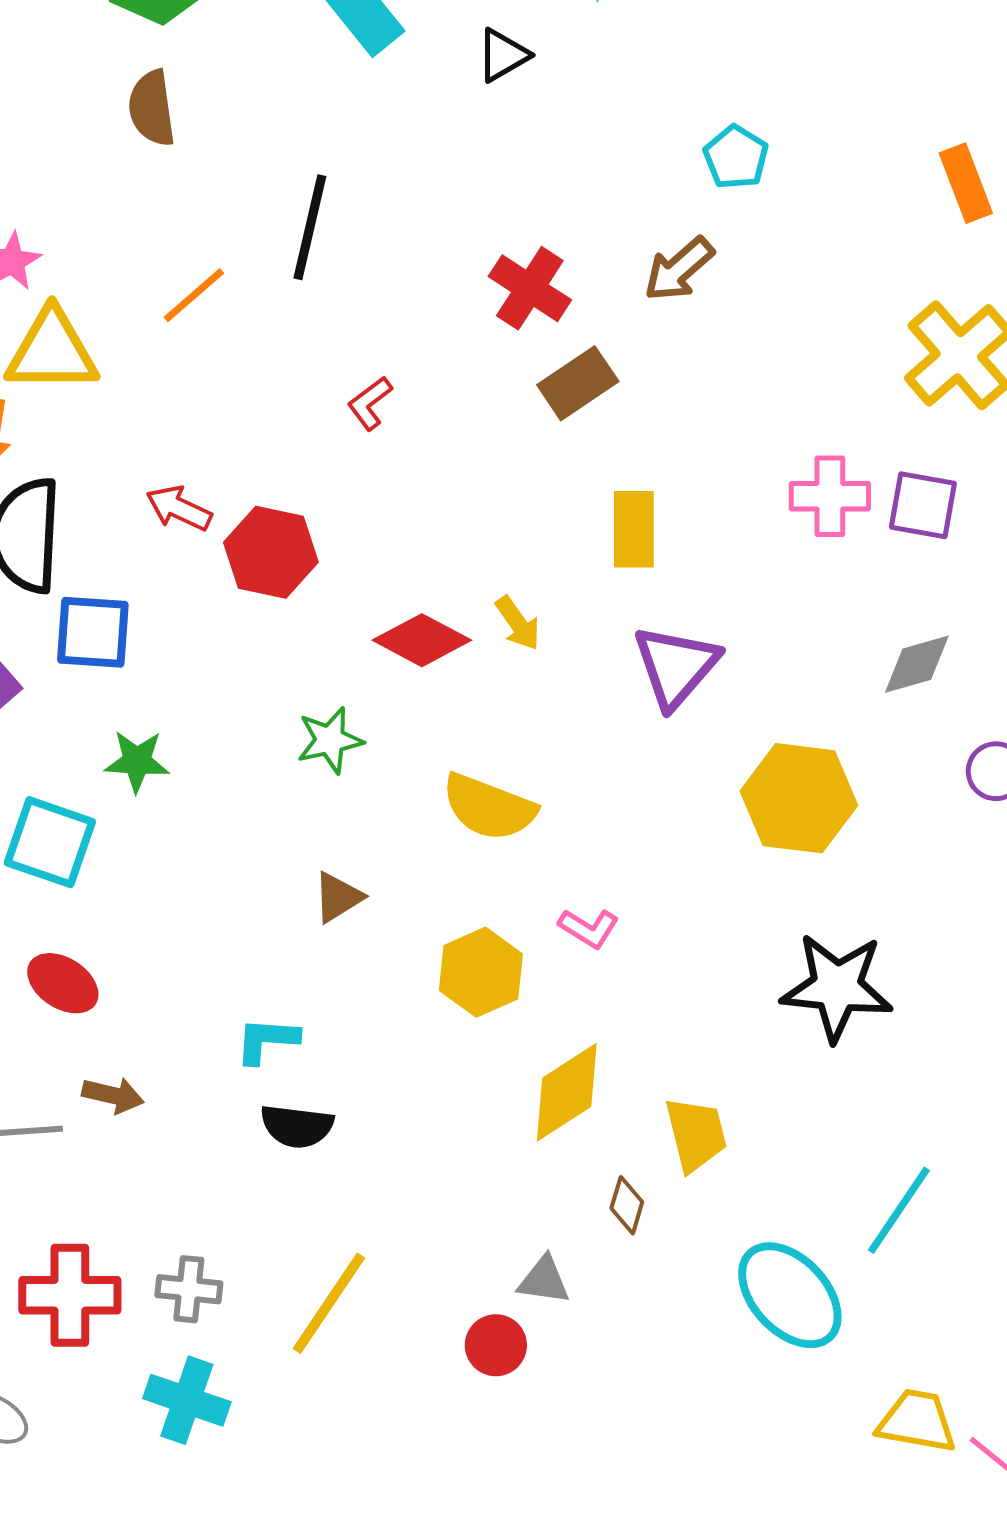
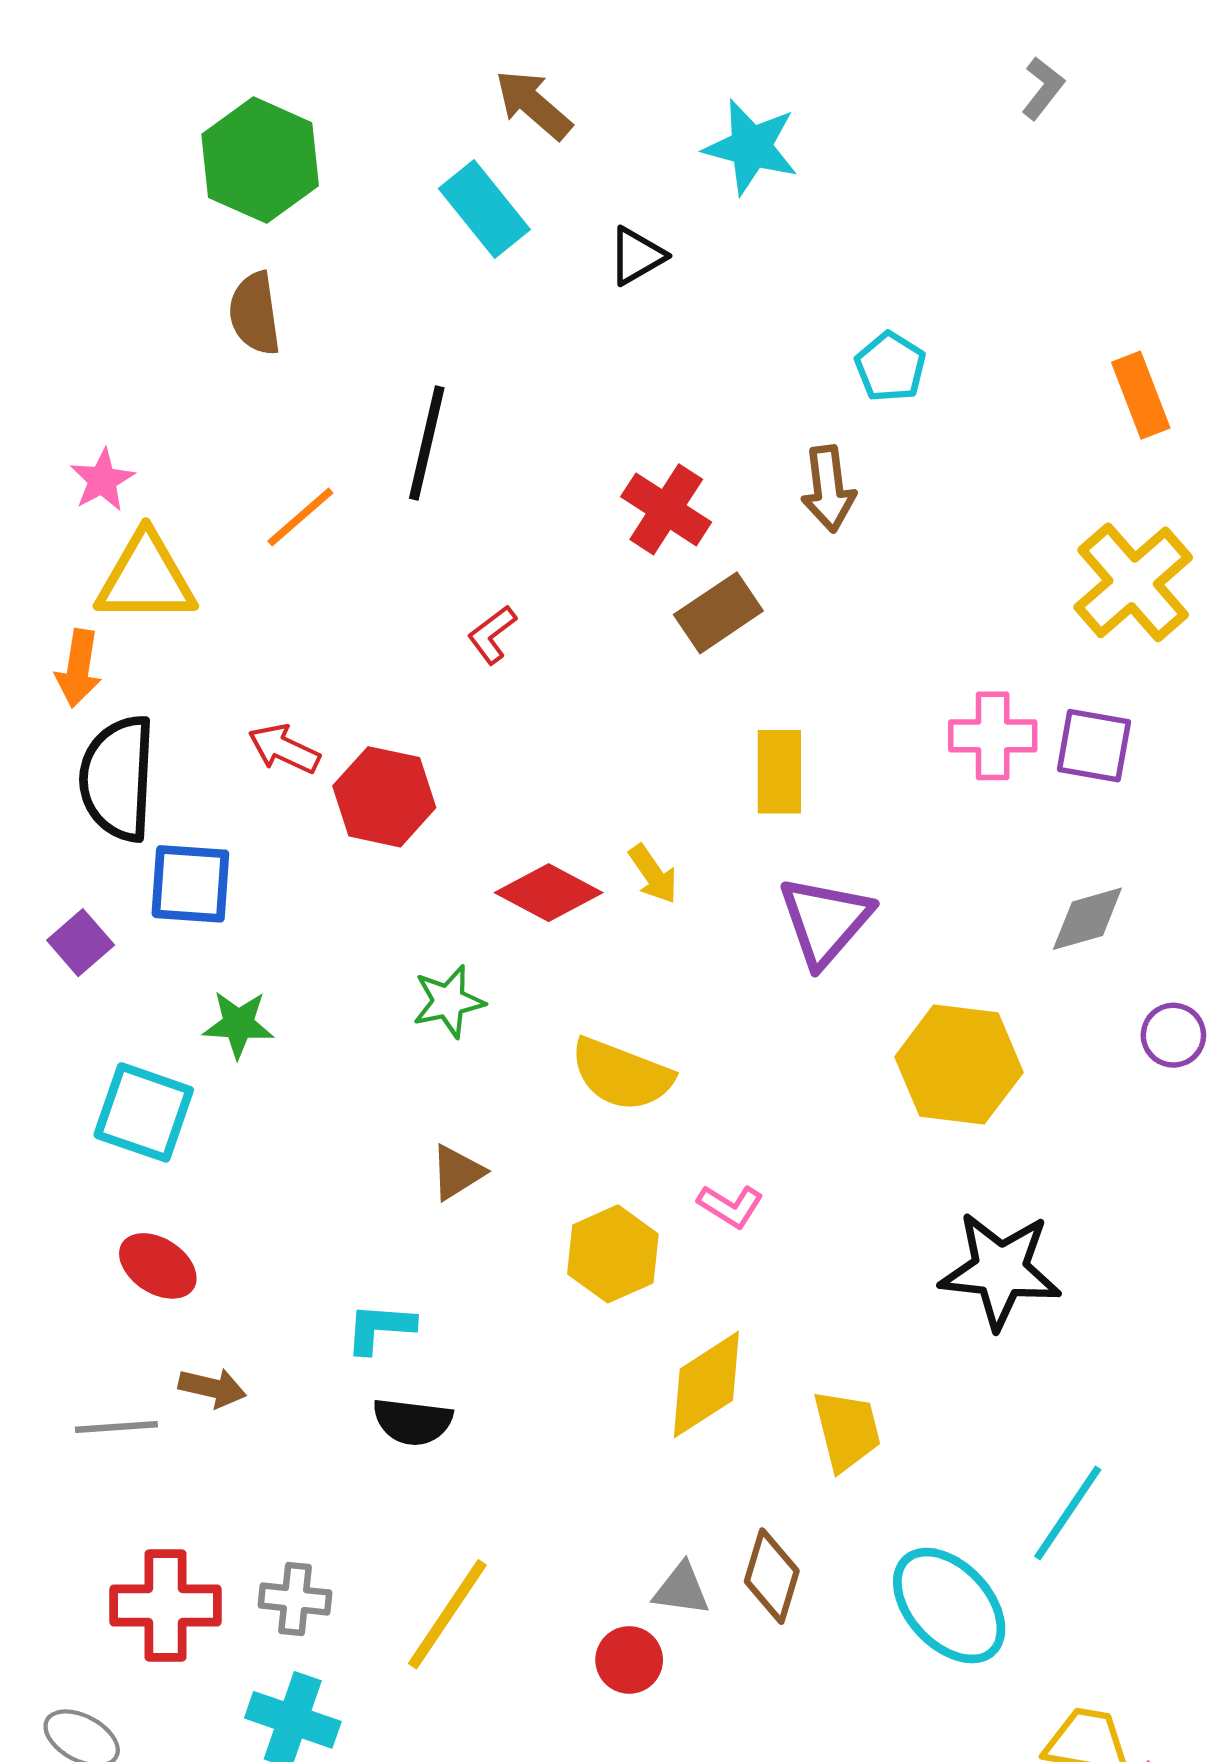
brown arrow: (679, 269) -> (828, 489), turned -56
brown diamond: (627, 1205) -> (772, 1576), moved, size x1.5

